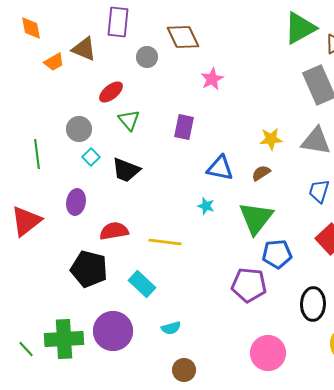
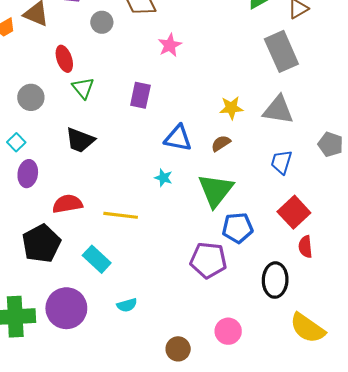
red ellipse: (111, 92) -> (64, 59), turned -70
cyan square: (91, 157) -> (16, 142), moved
black pentagon: (89, 269) -> (41, 243), turned 30
pink circle: (268, 353) -> (228, 331), size x0.7
brown circle: (184, 370) -> (178, 349), moved

